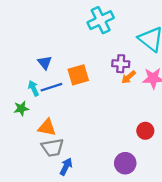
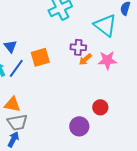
blue line: (51, 87) -> (16, 68), turned -36
purple circle: (125, 163) -> (79, 126), moved
blue arrow: (66, 167) -> (13, 139), moved

